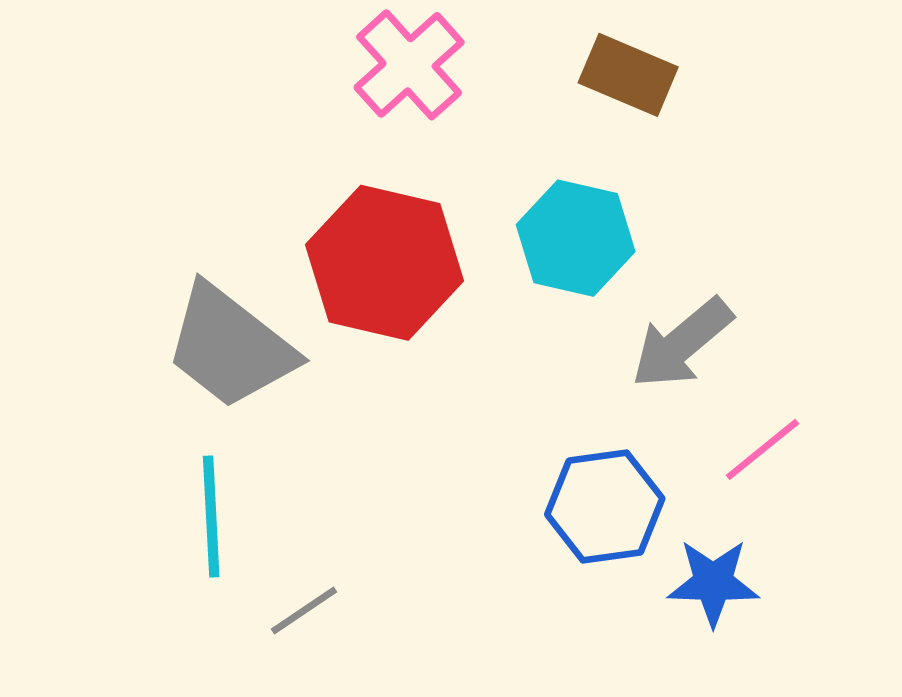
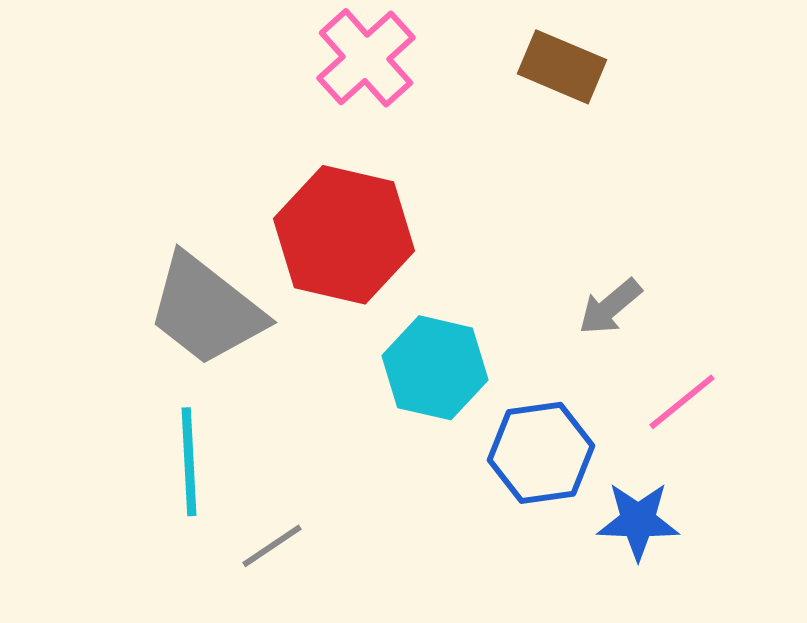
cyan hexagon: (576, 238) -> (435, 368), moved
gray arrow: (682, 343) -> (610, 307), size x0.7

